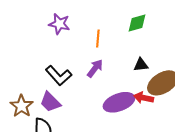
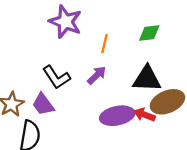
purple star: (59, 24) -> (65, 22), size x1.4
black triangle: (141, 65) -> (147, 79), size x1.8

